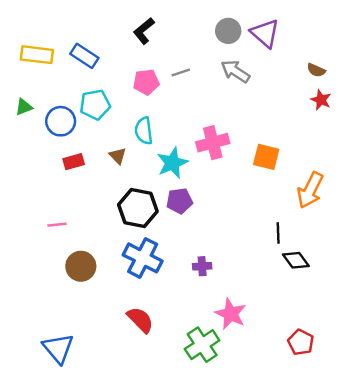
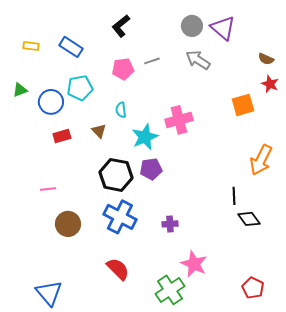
yellow rectangle: (37, 55) -> (31, 46), size x0.6
cyan semicircle: (144, 131) -> (121, 110), size x0.7
orange square: (266, 157) -> (243, 105), moved, turned -30

